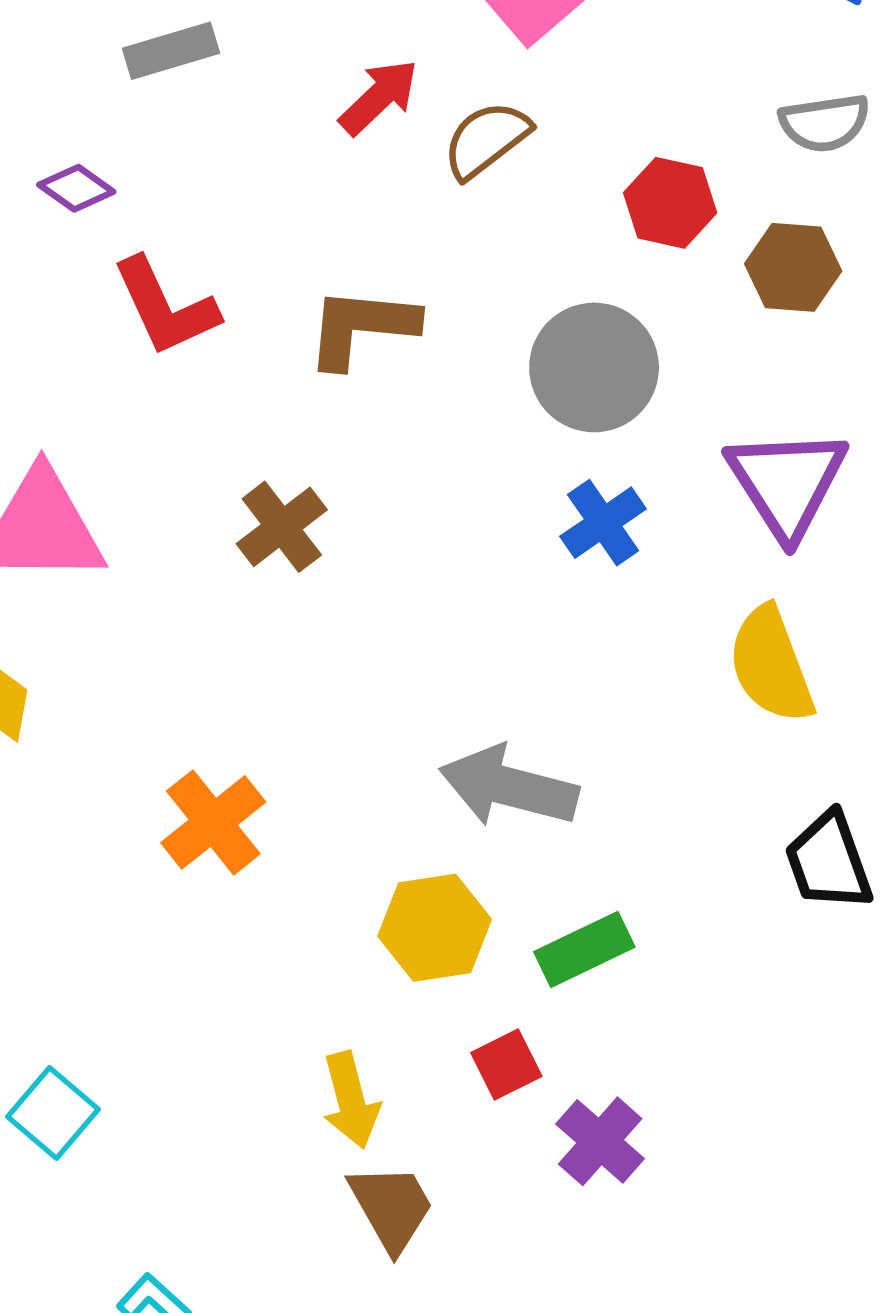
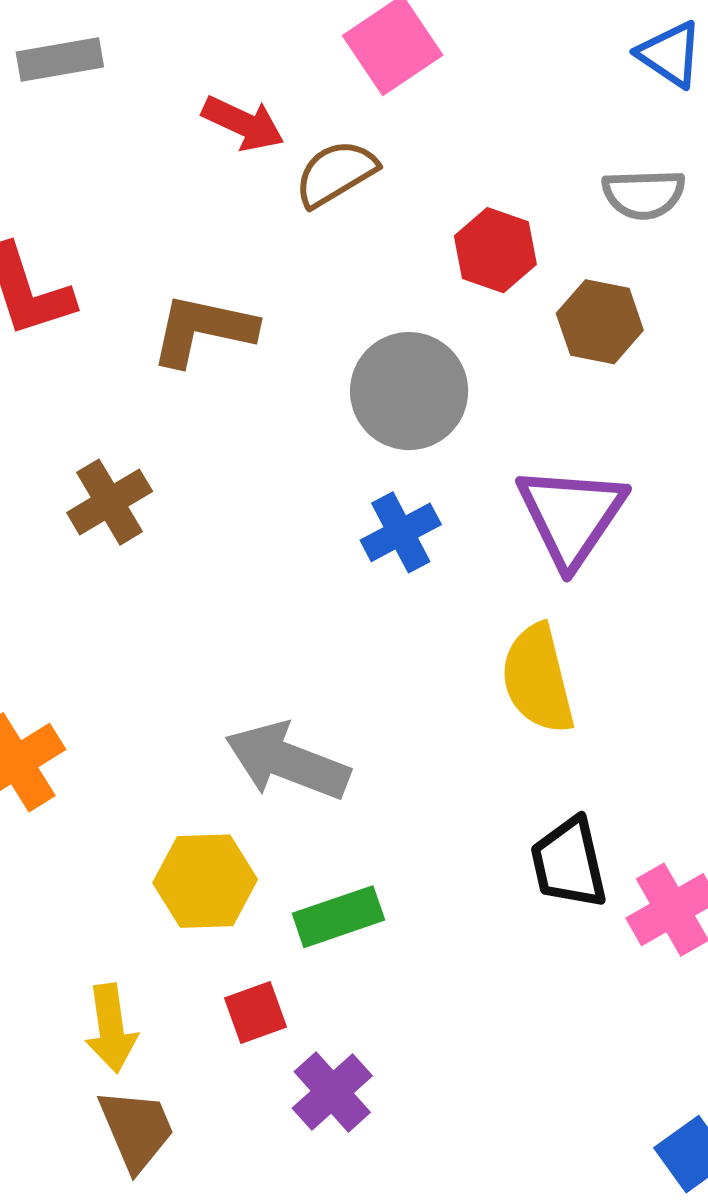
red arrow: (379, 97) -> (243, 123), turned 62

